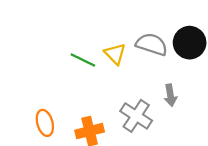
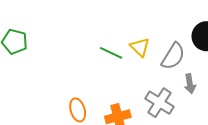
gray semicircle: (152, 44) -> (173, 56), moved, turned 104

